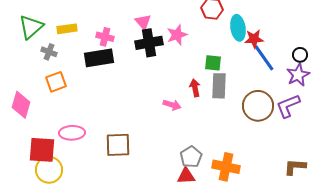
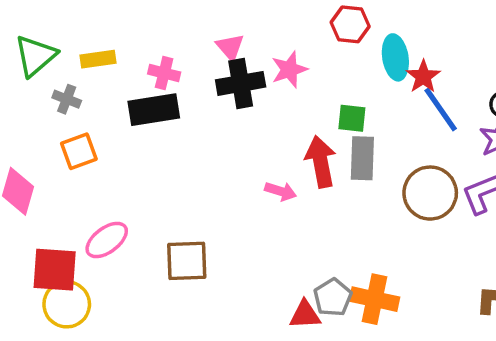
red star: (254, 39) -> (423, 77), turned -30
red arrow: (195, 88) -> (321, 162), size x1.6
pink ellipse: (72, 133) -> (107, 240), turned -35
gray pentagon: (191, 157) -> (333, 297), moved

